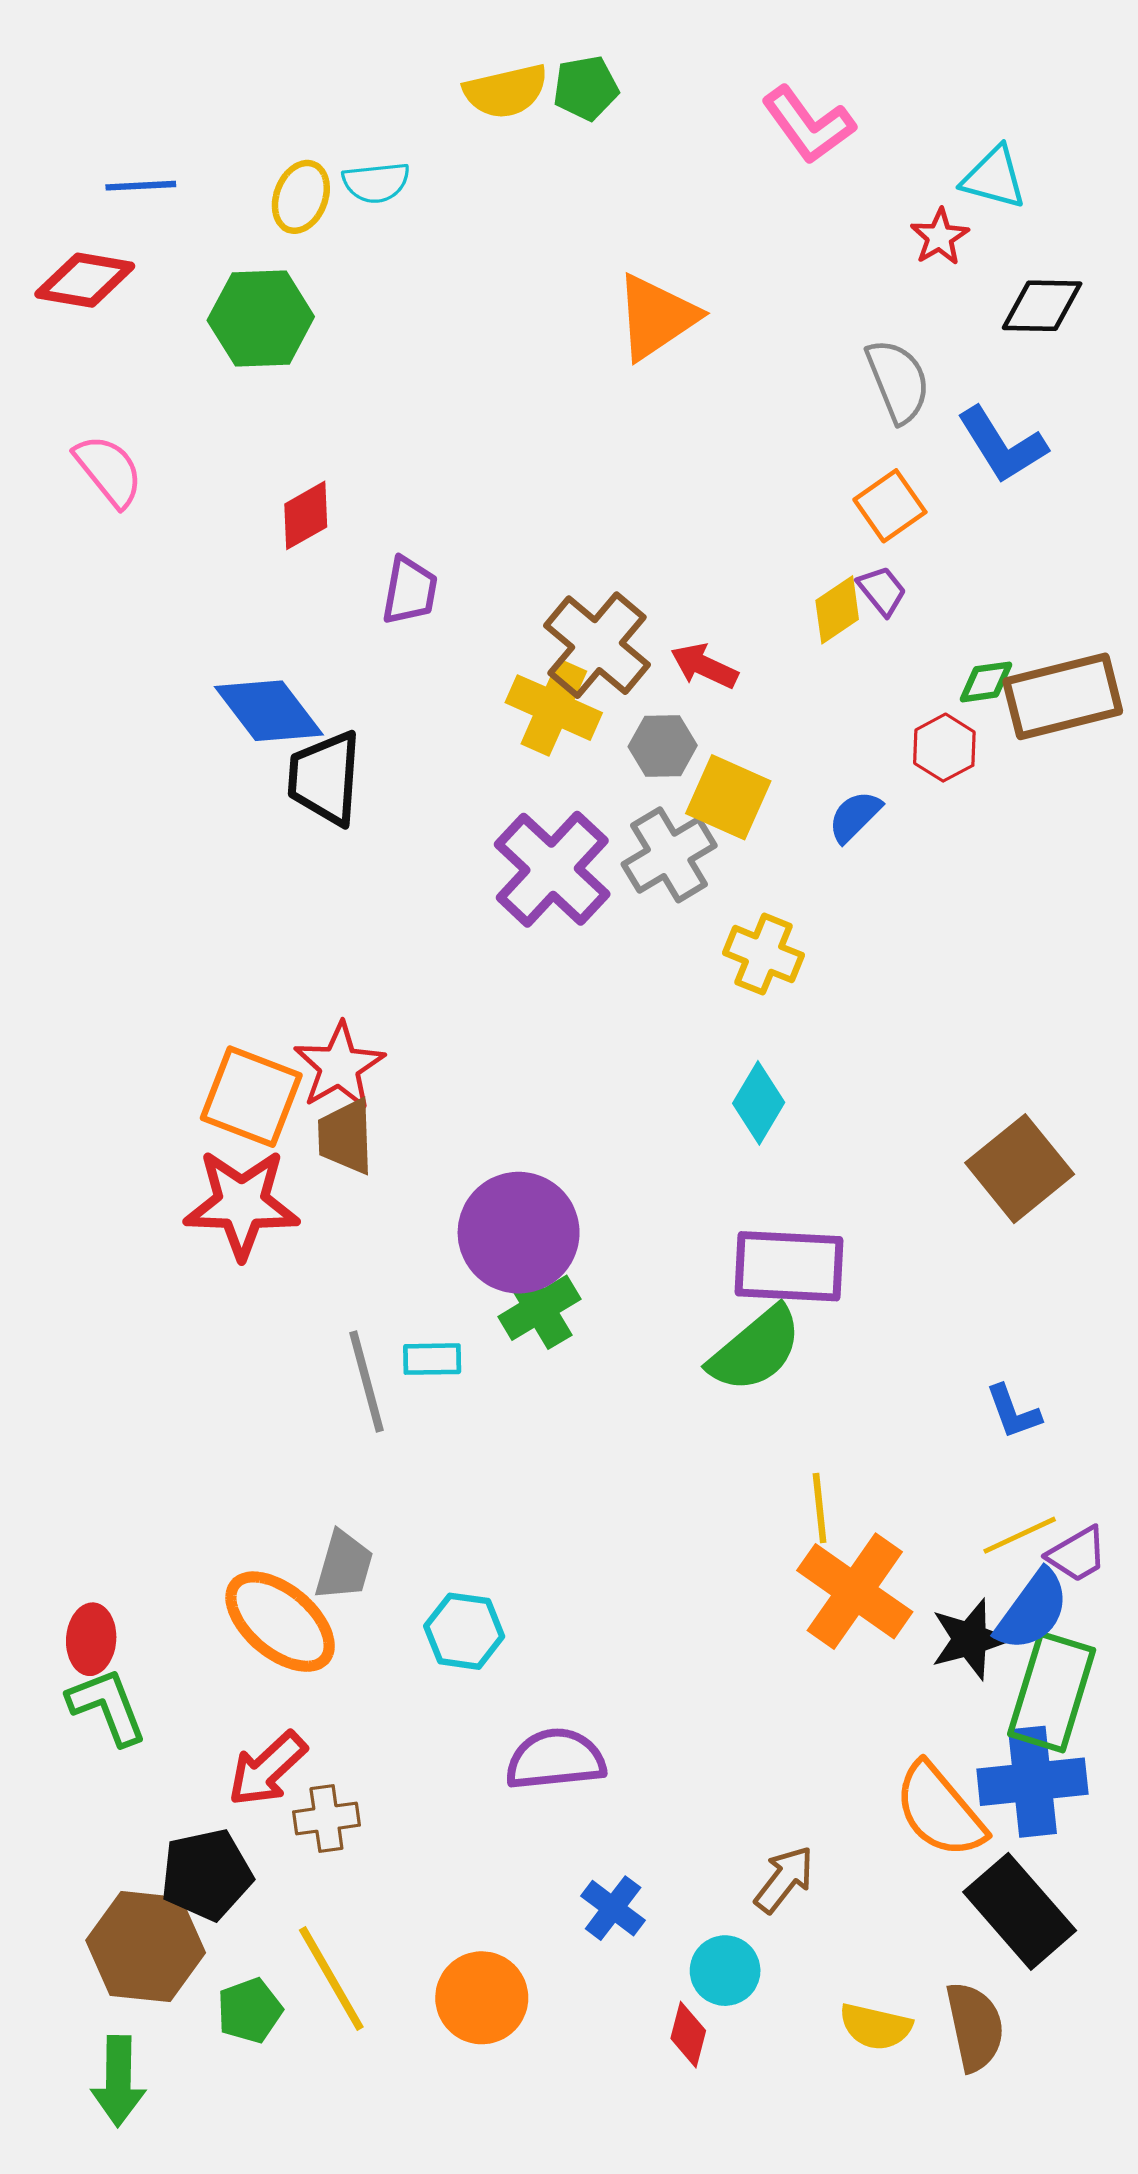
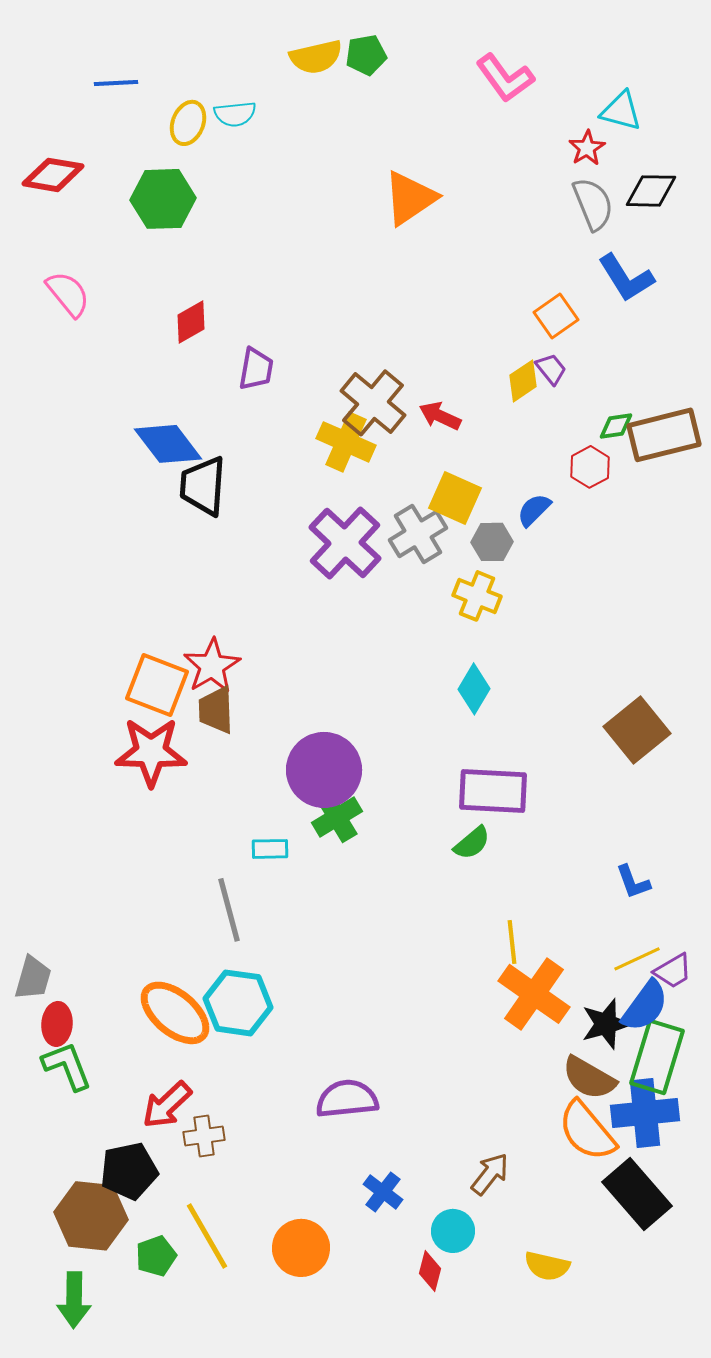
blue line: (141, 186) -> (116, 83), moved
gray semicircle: (898, 381) -> (593, 204), moved
gray hexagon: (663, 746) -> (492, 542), moved
green semicircle: (755, 1349) -> (472, 843), size x0.6
gray line: (366, 1381) -> (229, 910), moved
gray trapezoid: (344, 1566) -> (33, 978), moved
cyan hexagon: (464, 1631) -> (238, 1003), moved, size x1.4
brown semicircle: (975, 2027) -> (589, 1078), moved, turned 132

